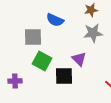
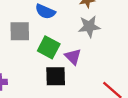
green square: (42, 61) -> (49, 47), moved

